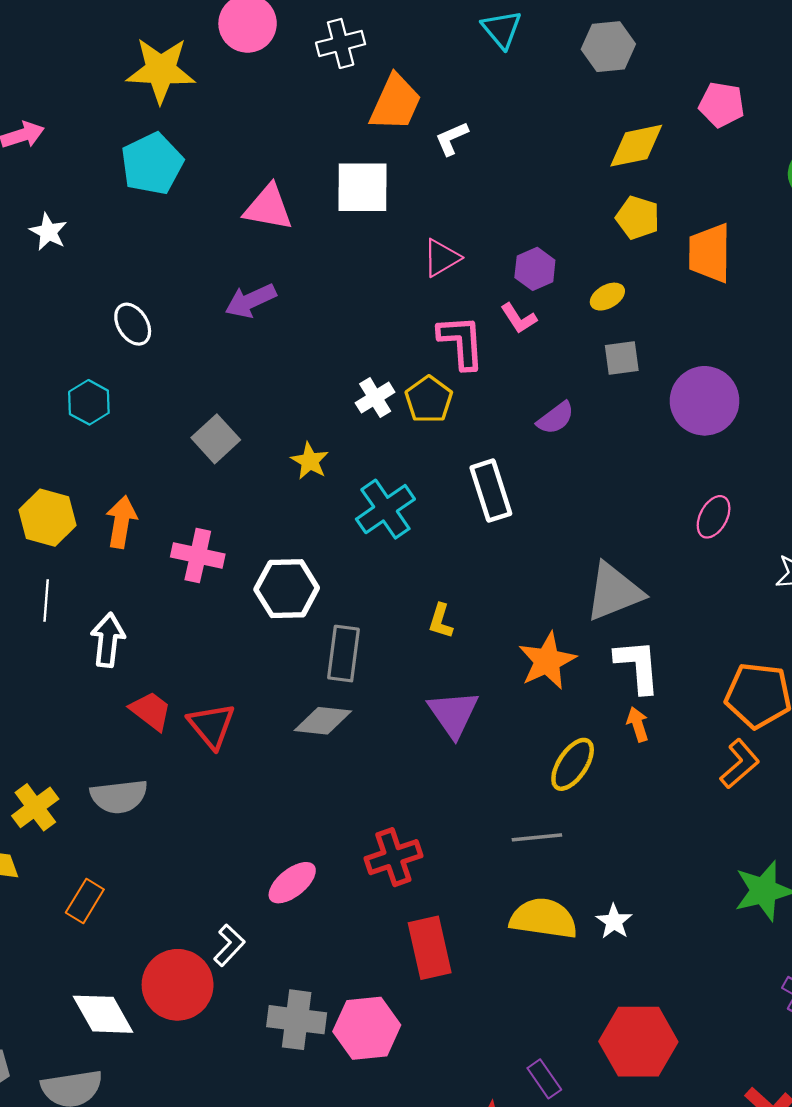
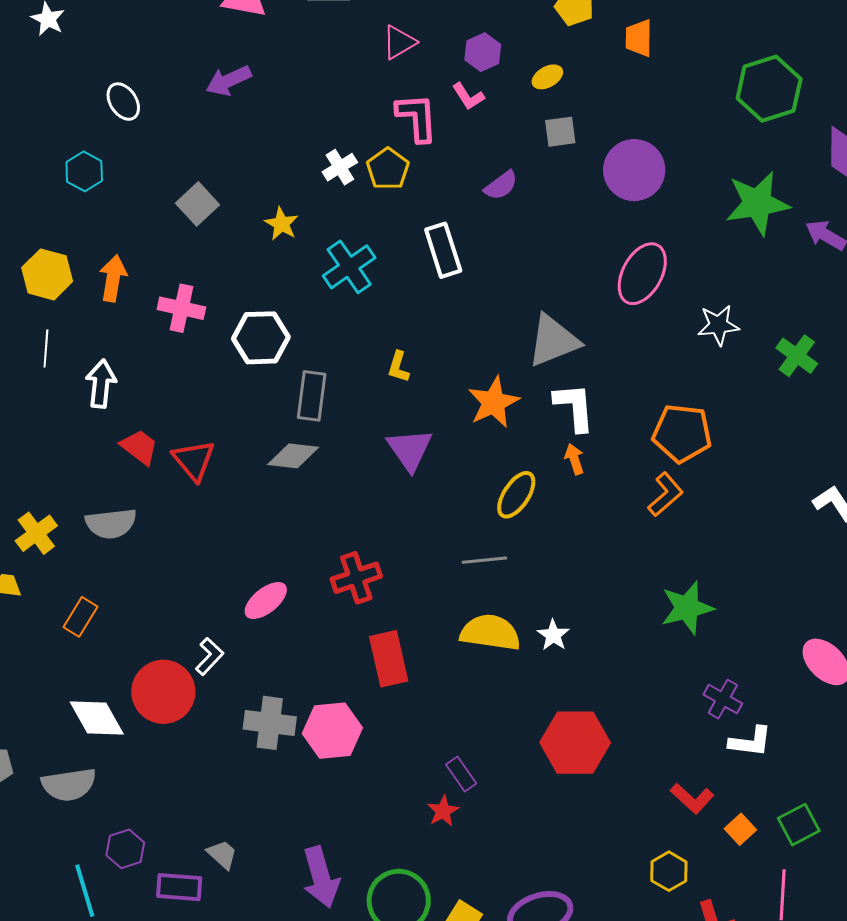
orange trapezoid: (710, 253) -> (639, 38), size x0.7
pink ellipse: (714, 517) -> (642, 274), size x1.6
purple rectangle: (544, 1079) -> (461, 774), moved

